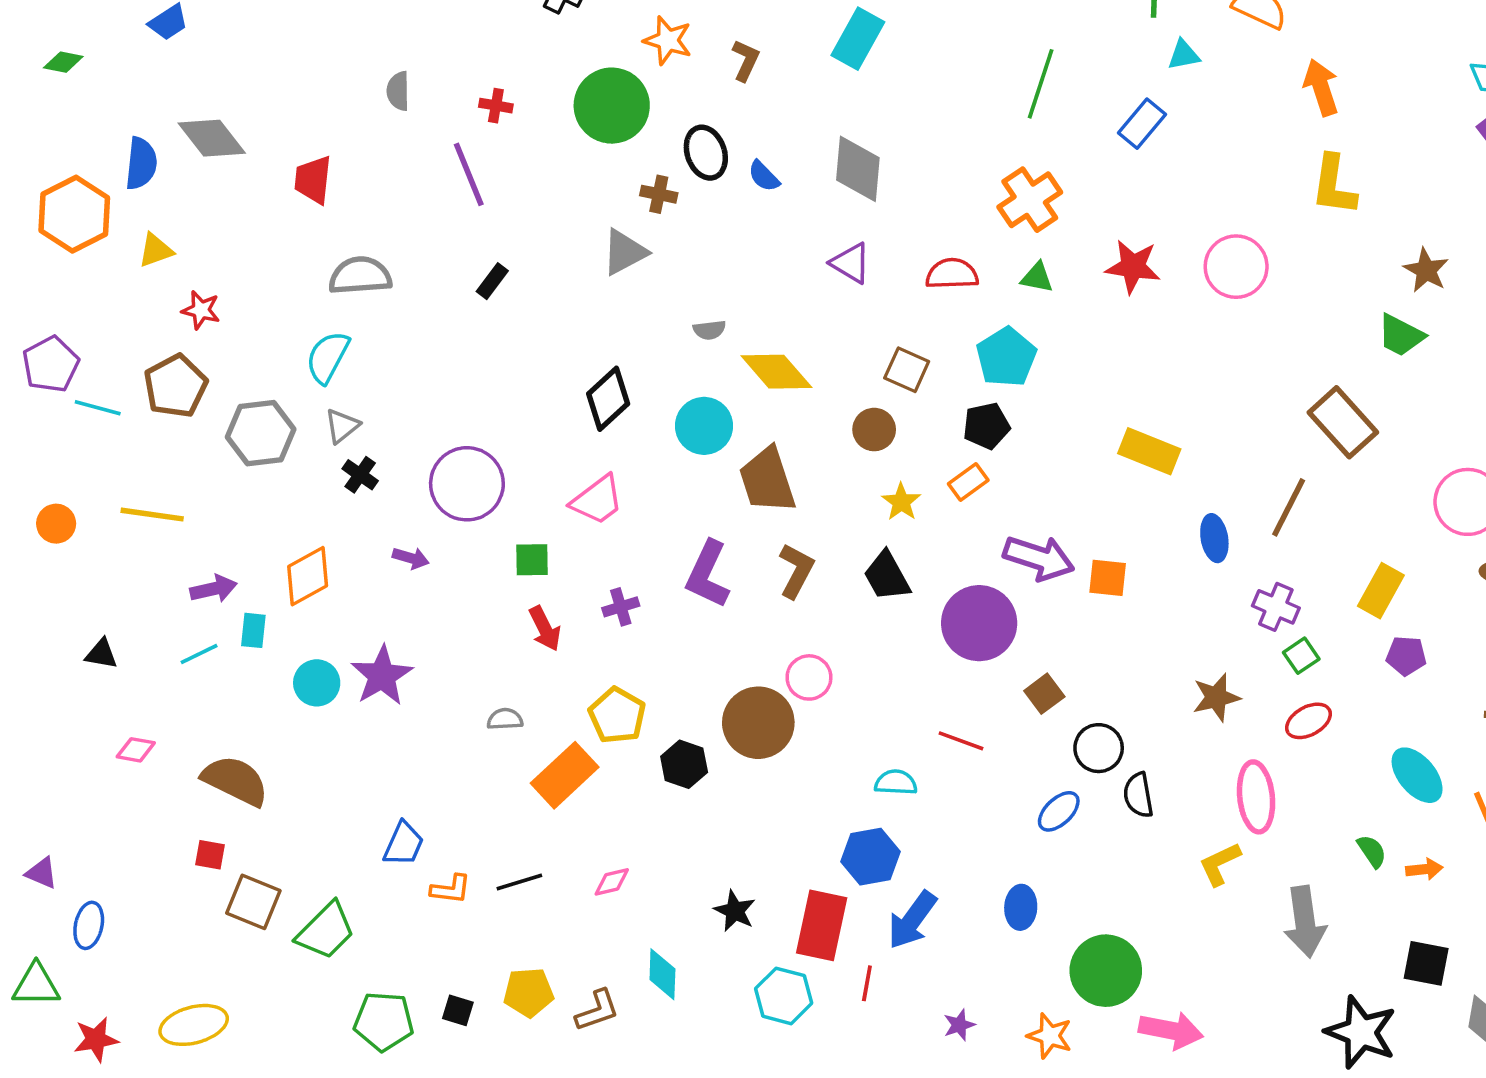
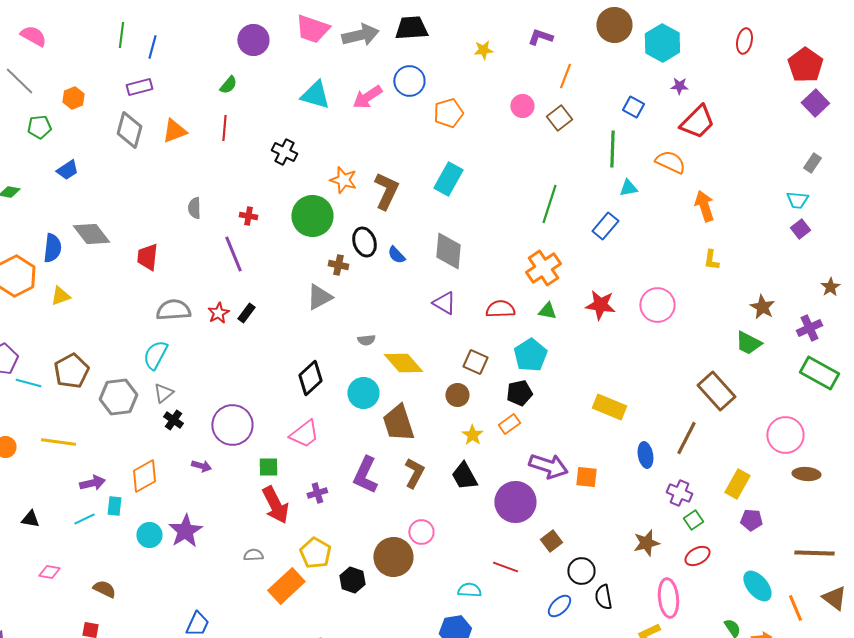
brown L-shape: (746, 60) -> (386, 191), size x1.6
yellow L-shape: (1334, 185) -> (711, 260), size x0.6
red star: (201, 310) -> (218, 313), moved, turned 30
red arrow: (545, 629) -> (275, 505), size x1.5
brown semicircle: (235, 781) -> (104, 589), size x0.6

